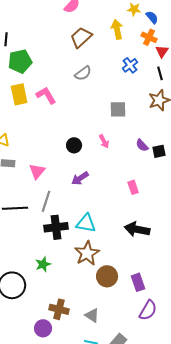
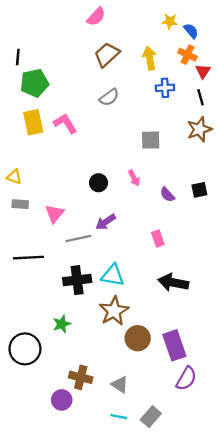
yellow arrow: (117, 29) -> (150, 58), moved
blue cross: (130, 65) -> (165, 88), turned 35
purple semicircle: (142, 145) -> (167, 195), moved
pink rectangle: (133, 187) -> (158, 239), moved
gray line: (46, 201) -> (78, 239), moved, turned 60
purple rectangle: (138, 282) -> (174, 345), size x1.4

